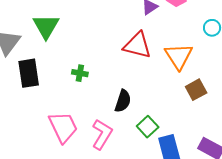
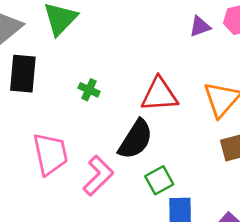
red triangle: (137, 45) -> (159, 94), moved, turned -32
black semicircle: (123, 101) -> (136, 139), size x1.4

